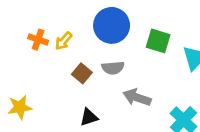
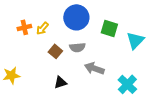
orange cross: (38, 40) -> (24, 27), turned -32

